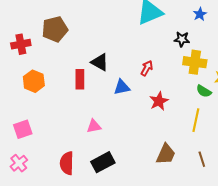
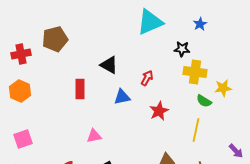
black triangle: (100, 62) -> (109, 65), moved
orange hexagon: (34, 81) -> (20, 91), moved

